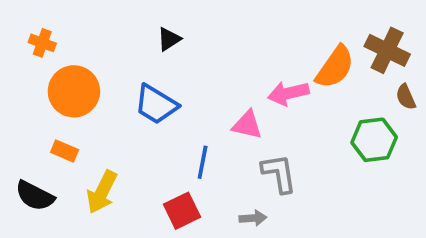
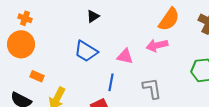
orange semicircle: (335, 67) -> (169, 19), moved
orange circle: (74, 91) -> (21, 44), moved
pink triangle: (247, 125) -> (125, 56), moved

